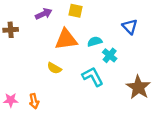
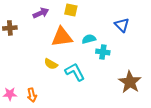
cyan cross: (110, 55) -> (103, 52), turned -32
cyan L-shape: (93, 77) -> (75, 72), moved

